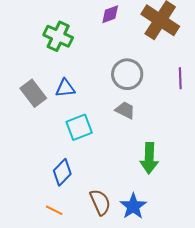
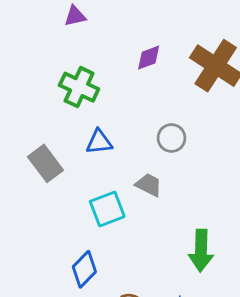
gray circle: (127, 74) -> (171, 138), size x0.7
blue triangle: (65, 88) -> (99, 142), moved
gray trapezoid: (125, 110) -> (149, 185), moved

